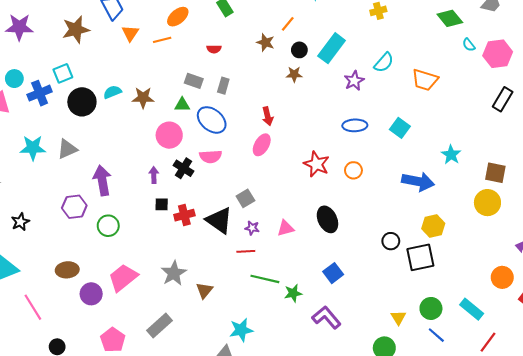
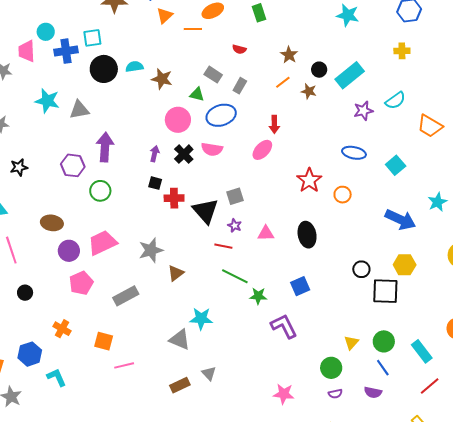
orange line: (288, 24) -> (283, 82), moved
blue ellipse: (212, 120) -> (221, 115), turned -72
pink pentagon: (113, 340) -> (81, 283), moved

